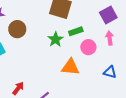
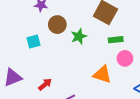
green star: (55, 39) -> (79, 36), moved

